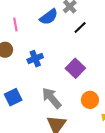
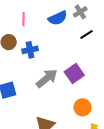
blue cross: (35, 59) -> (30, 50), moved
gray arrow: (52, 98) -> (47, 78), moved, turned 80

